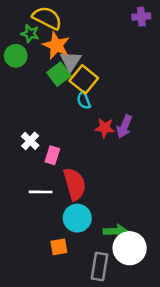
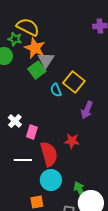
yellow square: (84, 79) -> (74, 82), moved
red star: (105, 128) -> (72, 141), moved
green arrow: (115, 231) -> (80, 190), turned -114

